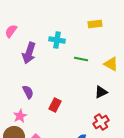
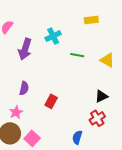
cyan cross: (57, 40) -> (53, 36), turned -35
purple semicircle: (28, 92) -> (24, 88), turned 40
black triangle: (101, 92) -> (101, 96), moved

